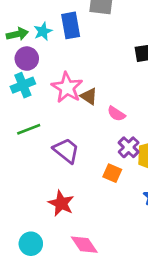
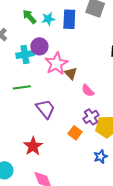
green arrow: (17, 34) -> (29, 17), turned -133
purple circle: (27, 59) -> (39, 46), moved

